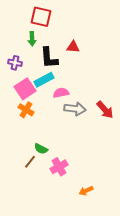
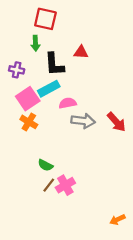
brown line: (30, 162) -> (49, 185), moved
orange arrow: (86, 191) -> (118, 220), moved

